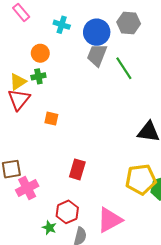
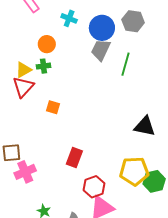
green line: (124, 68) -> (126, 64), turned 45
red hexagon: (67, 212) -> (94, 187), moved

